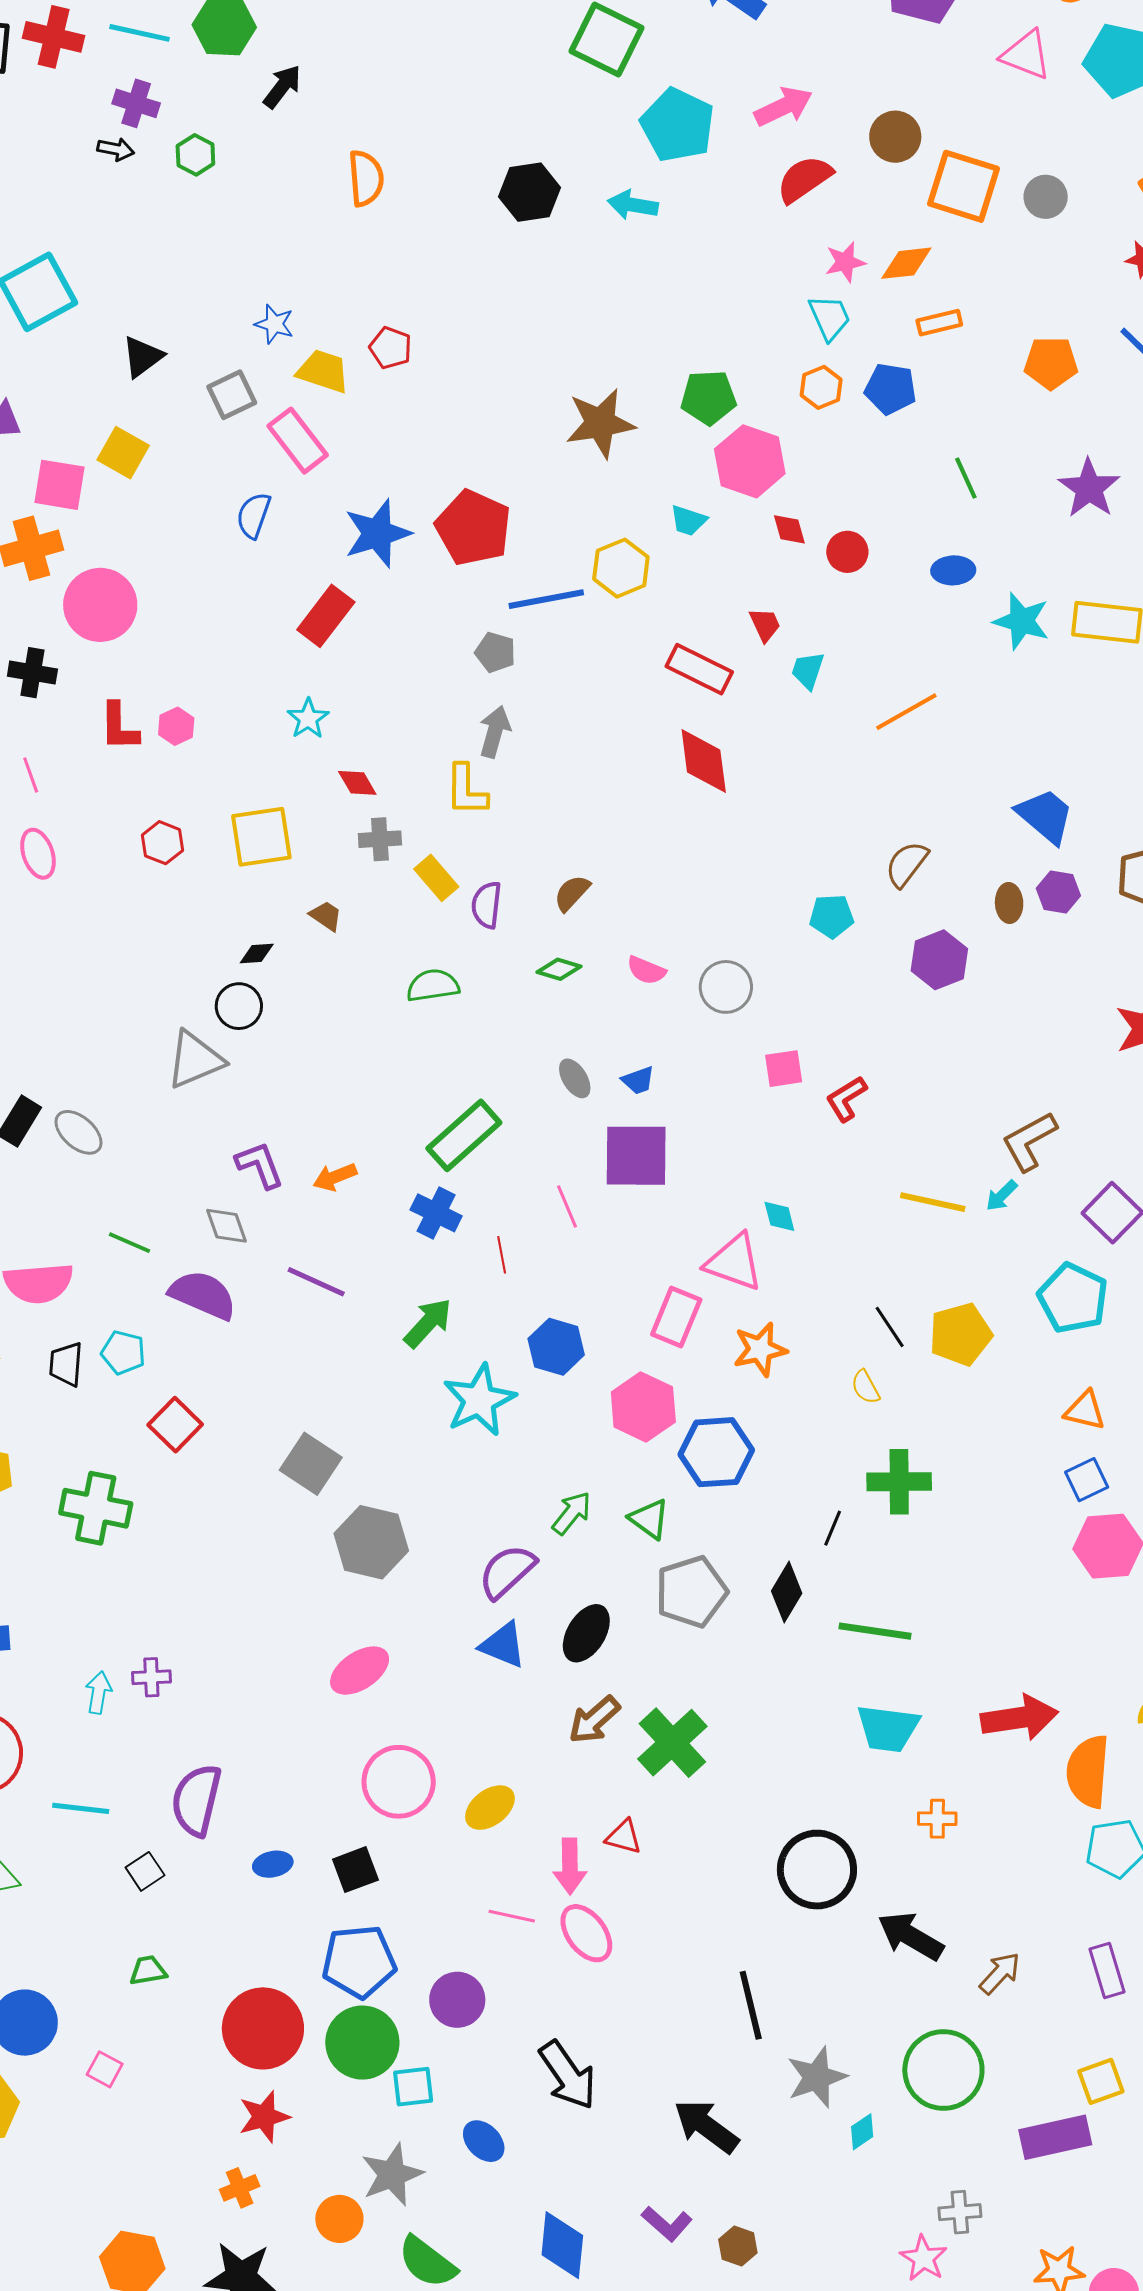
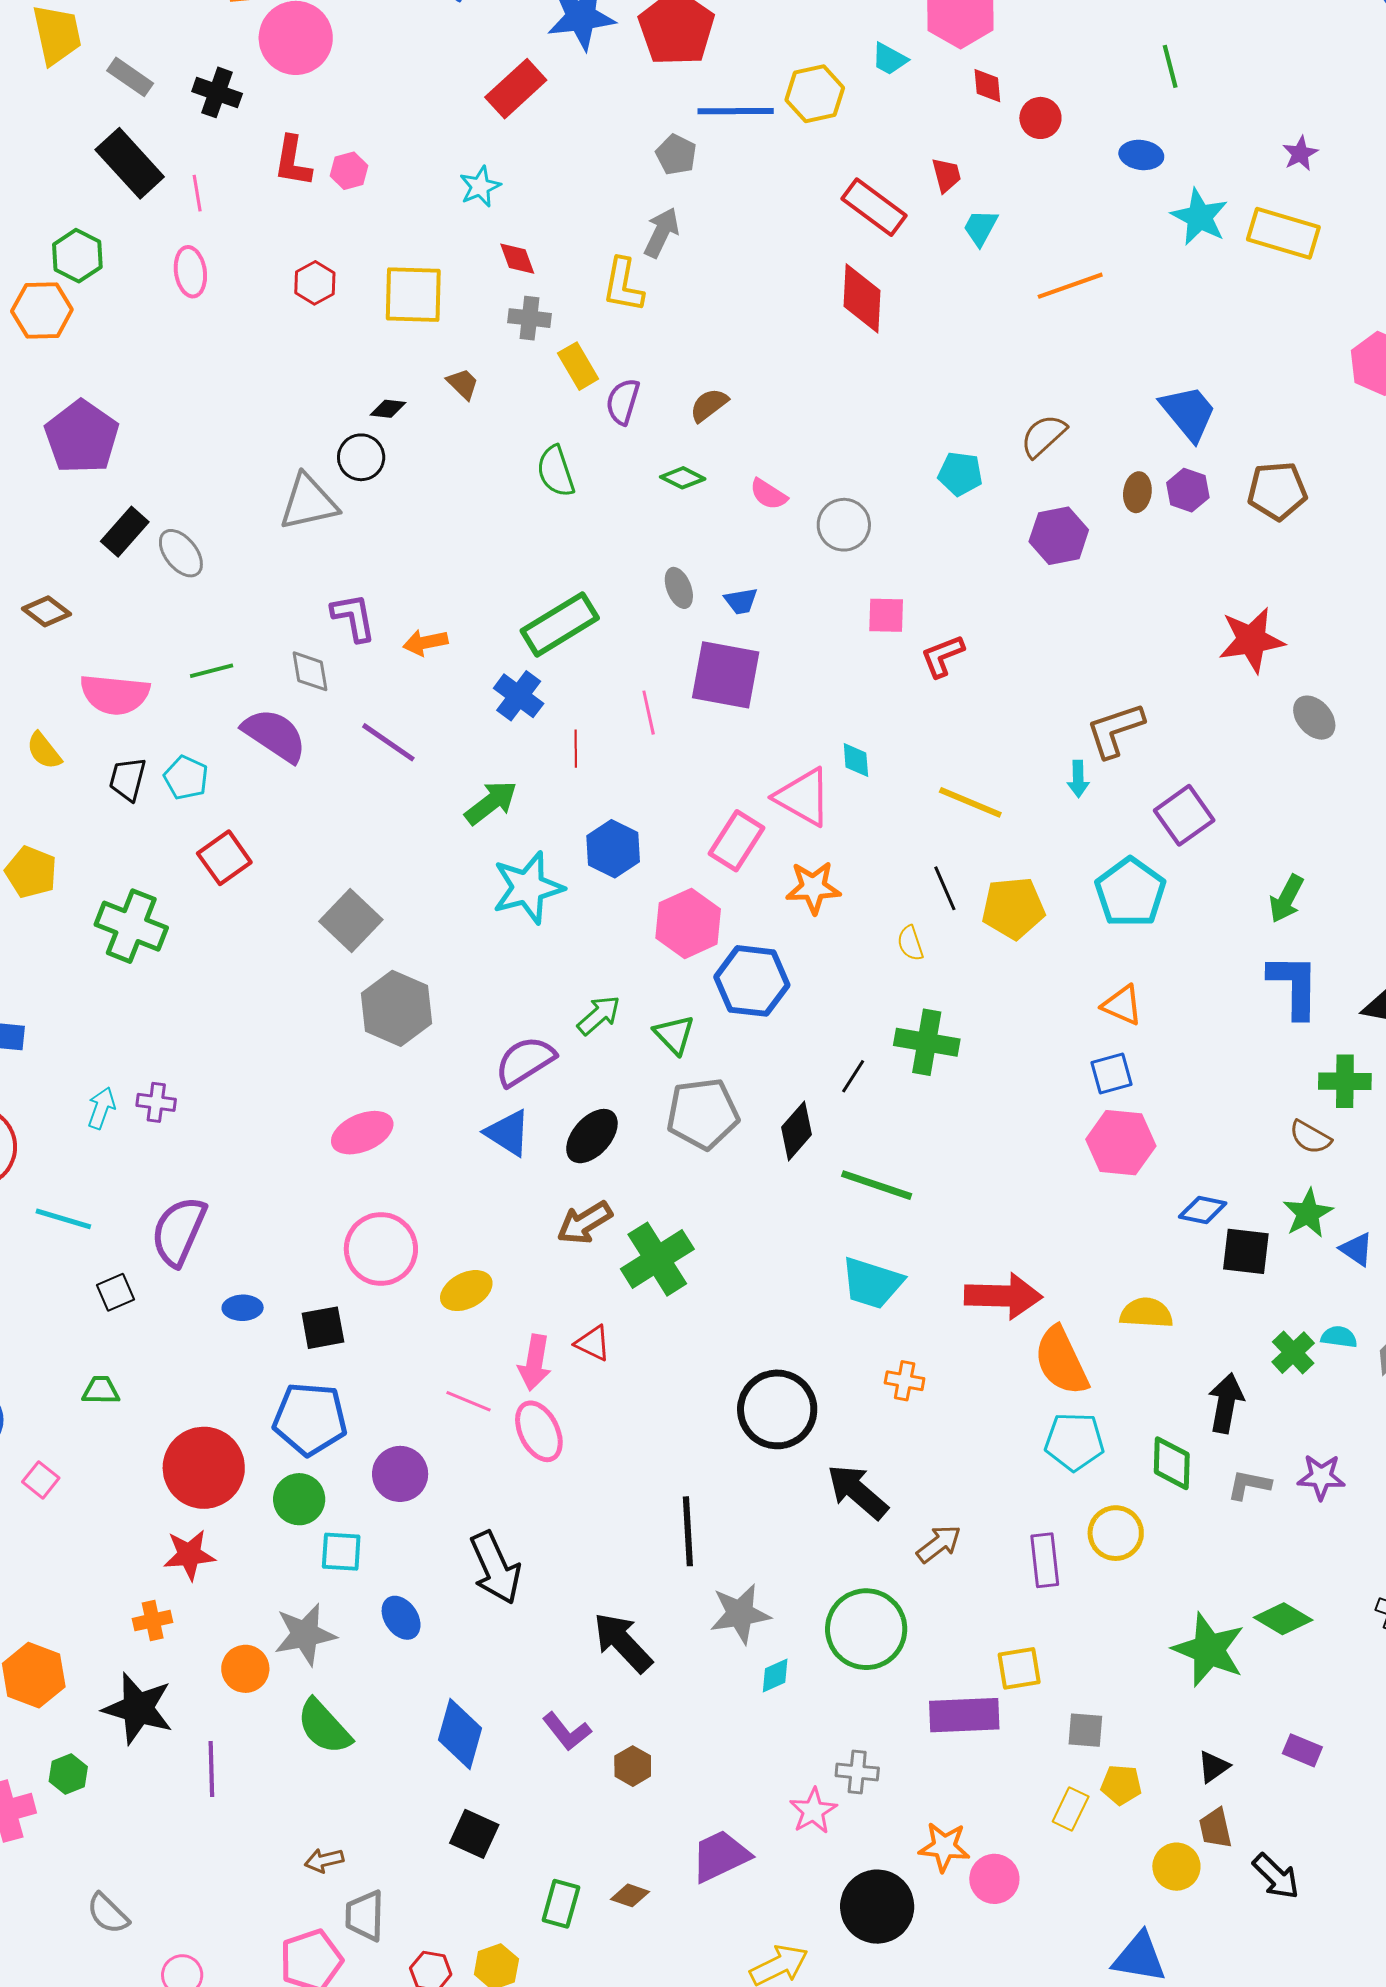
purple star: (1089, 488) -> (1300, 153), moved, size x0.6
green semicircle: (433, 985) -> (556, 471), turned -110
cyan arrow: (1002, 1196) -> (1078, 779), turned -57
yellow line: (933, 1202) -> (970, 802), moved
green line: (129, 1243) -> (212, 671), turned -48
orange semicircle: (1088, 1771) -> (1061, 1361), turned -40
green circle: (362, 2043) -> (299, 1499), size x0.7

